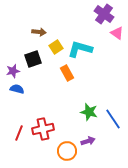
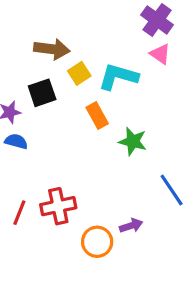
brown arrow: (39, 32) -> (52, 49), size x1.5
pink triangle: (117, 33) -> (160, 54), moved
green star: (89, 112) -> (133, 141), moved

